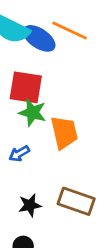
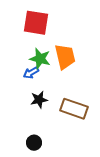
green star: (32, 113) -> (40, 59), moved
black star: (30, 205) -> (39, 100), moved

